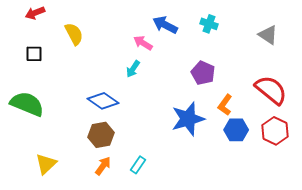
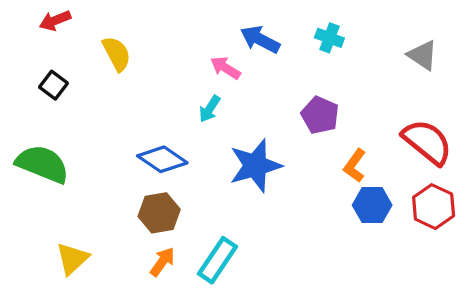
black square: (34, 54) -> (54, 85), turned 36
blue star: (188, 119) -> (255, 166), moved
cyan rectangle: (138, 165) -> (218, 260), size x1.6

